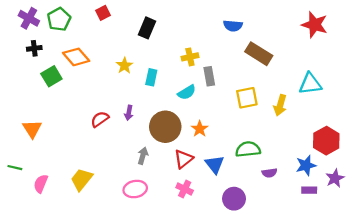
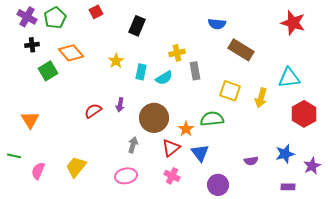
cyan semicircle: (187, 92) -> (164, 78), moved
yellow square: (247, 98) -> (230, 91), turned 30
orange star: (200, 129) -> (186, 129), moved
red hexagon: (326, 141) -> (304, 114), moved
green semicircle: (248, 149) -> (212, 119), moved
purple rectangle: (309, 190) -> (288, 187), moved

